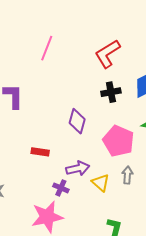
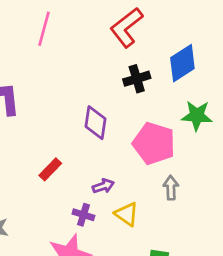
red rectangle: (40, 152) -> (50, 169), turned -48
purple arrow: (78, 168) -> (103, 186), size x0.7
yellow triangle: (101, 183) -> (127, 214), moved

